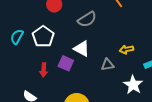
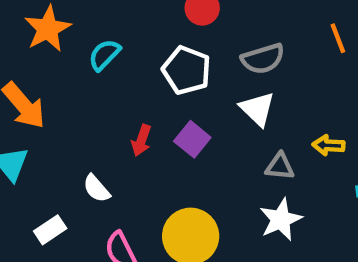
white pentagon: (43, 37) -> (187, 70), moved, turned -30
white triangle: (82, 49) -> (257, 109), moved
white star: (133, 85) -> (281, 220), moved

